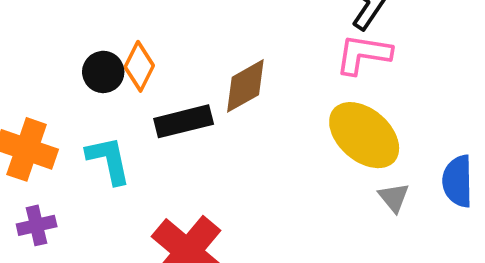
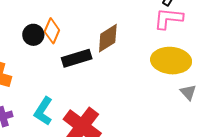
yellow ellipse: (364, 135) -> (171, 61), turned -33
cyan L-shape: (109, 160) -> (43, 111), moved, turned -132

